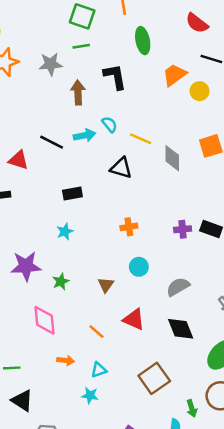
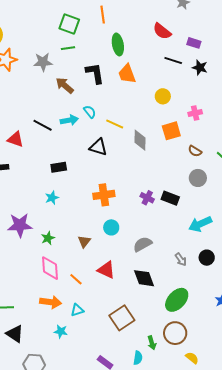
orange trapezoid: (174, 75) -> (127, 74), moved, turned -75
yellow circle: (200, 91) -> (163, 96), moved
brown arrow: (78, 92) -> (65, 85), turned -48
orange cross: (129, 227) -> (104, 195), size x1.5
purple cross: (183, 229) -> (147, 198), turned 32
pink diamond: (45, 320) -> (50, 268), moved
orange arrow: (66, 360) -> (51, 302), size x1.5
cyan star: (90, 395) -> (61, 331), moved

